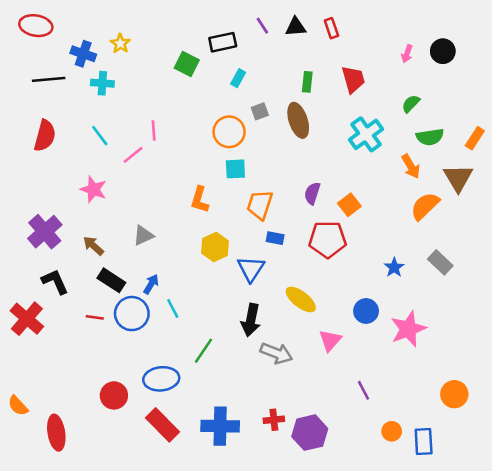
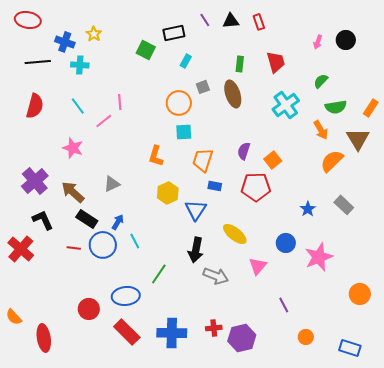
brown arrow: (93, 246) -> (73, 192), size x1.4
orange circle: (454, 394) -> (360, 294), moved
blue rectangle: (424, 442) -> (350, 348), moved, turned -70

